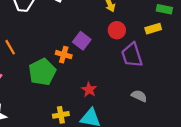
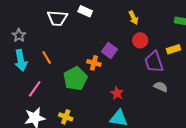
yellow rectangle: (153, 29) -> (173, 49), moved
gray semicircle: (139, 96) -> (161, 87), moved
yellow cross: (61, 115) -> (66, 117), moved, turned 32

